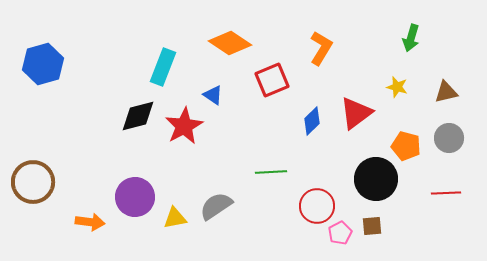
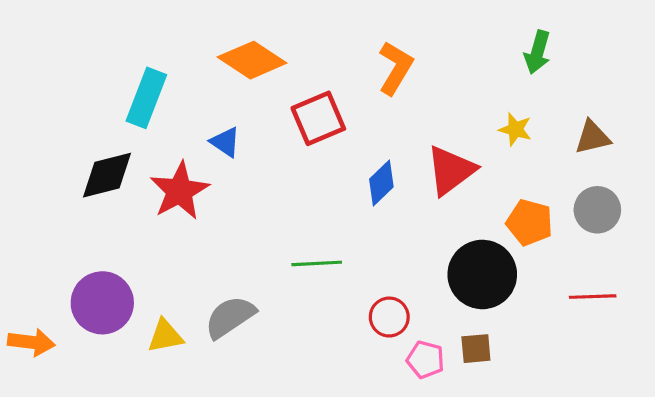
red circle: (317, 206) -> (389, 317), size x0.7
pink pentagon: (340, 233) -> (426, 360), turned -30

